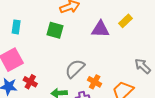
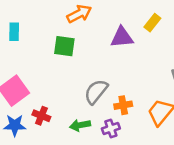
cyan rectangle: (16, 27) -> (14, 32), moved
orange cross: (95, 82) -> (123, 105), turned -32

